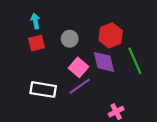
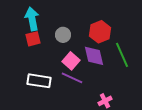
cyan arrow: (35, 21) -> (32, 19), size x1.6
purple line: (80, 86) -> (72, 78), turned 60

